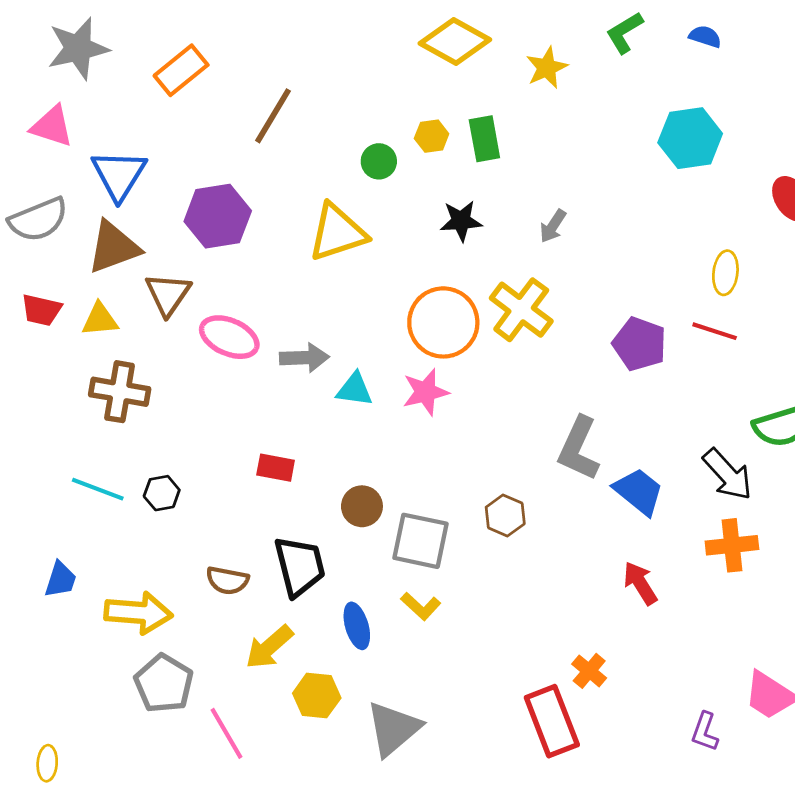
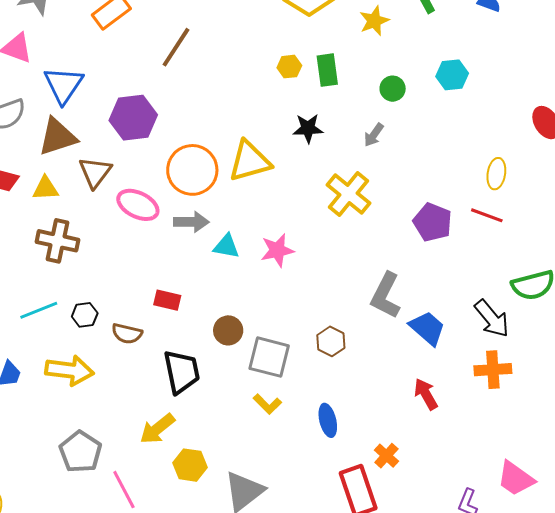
cyan hexagon: (690, 138) -> (452, 75), moved, size x0.7
green circle: (379, 161) -> (393, 89), moved
yellow triangle: (337, 232) -> (250, 161), moved
orange circle: (443, 322) -> (192, 170), moved
cyan line: (98, 489) -> (39, 310), turned -45
brown semicircle: (227, 580) -> (127, 334), moved
yellow arrow: (138, 613) -> (70, 370), moved
blue ellipse: (357, 626) -> (328, 420), moved

